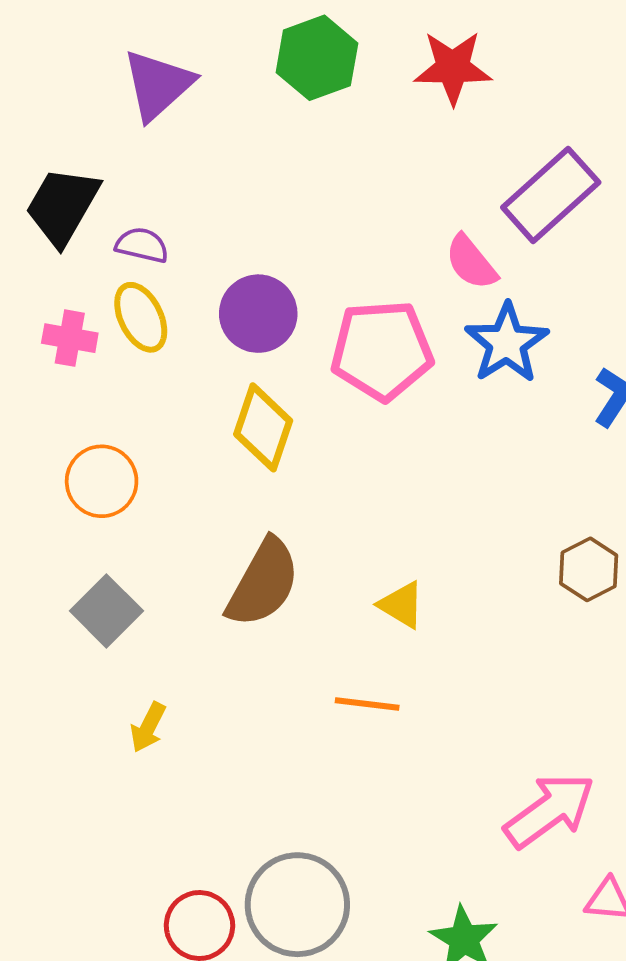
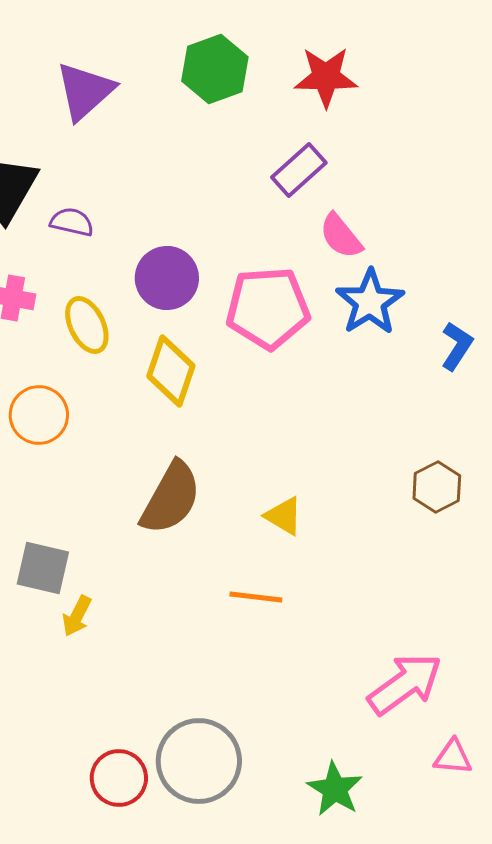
purple rectangle: (551, 195) -> (299, 170), moved, size x0.7
yellow ellipse: (141, 317) -> (87, 325), moved
gray square: (106, 611) -> (43, 568), moved, turned -32

